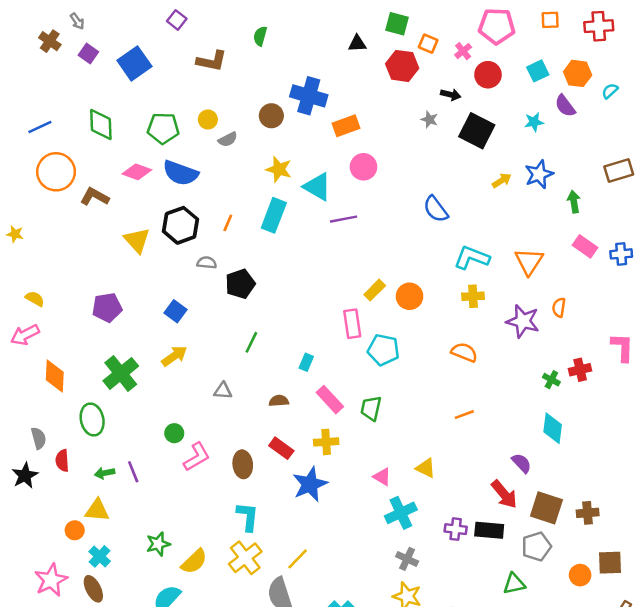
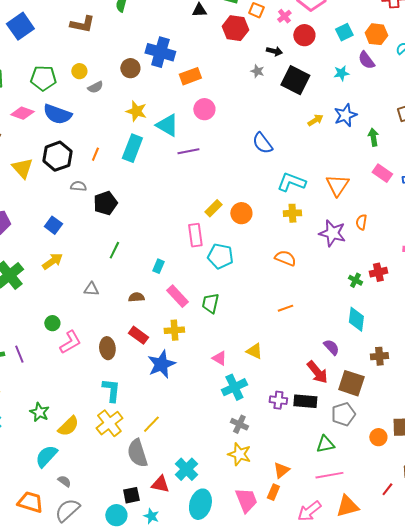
brown cross: (588, 513) -> (379, 356), moved
green star: (158, 544) -> (39, 412), turned -30

